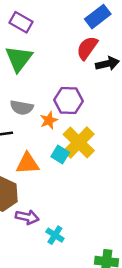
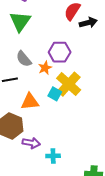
gray semicircle: (22, 108) -> (24, 59), turned 42
cyan cross: (55, 235) -> (53, 156), turned -32

